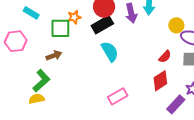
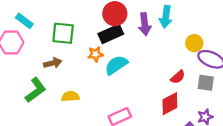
cyan rectangle: (31, 13) -> (24, 21), moved
orange star: (74, 17) -> (95, 54), moved
cyan semicircle: (110, 52) -> (116, 65), turned -100
yellow semicircle: (37, 99) -> (70, 96), moved

